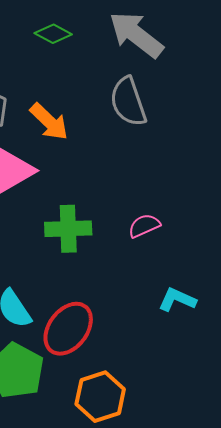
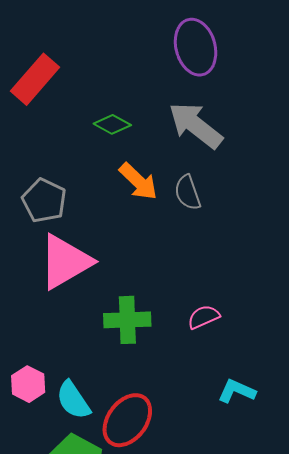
gray semicircle: (128, 102) -> (188, 193), size x0.7
orange arrow: (49, 122) -> (138, 182), moved

